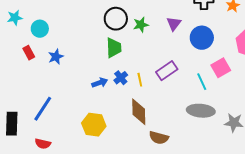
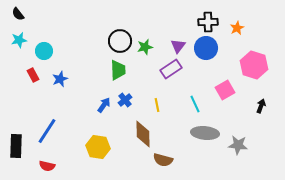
blue circle: (202, 38) -> (206, 48), moved
purple rectangle: (167, 71) -> (171, 69), moved
yellow line: (140, 80) -> (157, 105), moved
cyan line: (202, 82) -> (195, 104), moved
blue arrow: (100, 83) -> (104, 105), turned -35

